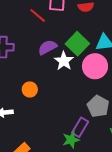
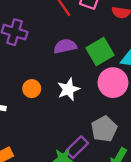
white star: (64, 61) -> (68, 89), moved

